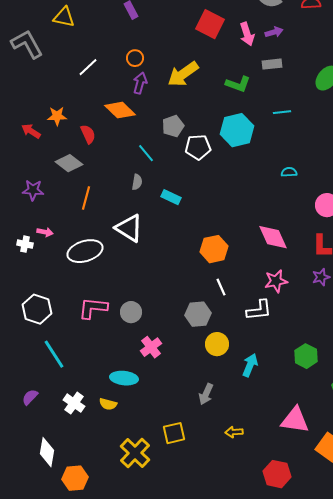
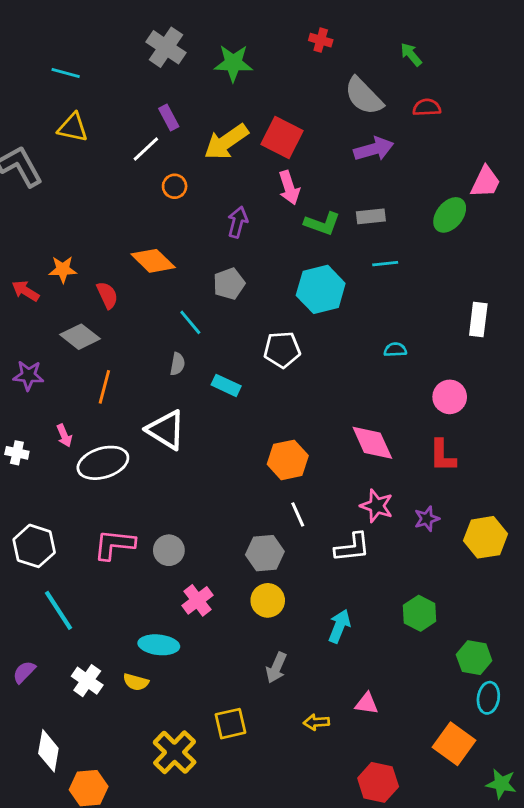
purple arrow: (274, 32) -> (374, 149), size x1.5
pink arrow: (247, 34) -> (289, 188), moved
gray rectangle: (272, 64) -> (371, 216), moved
white line: (88, 67) -> (146, 149), moved
yellow arrow: (183, 74) -> (226, 142), moved
purple arrow: (140, 83) -> (238, 222), moved
white pentagon: (198, 147) -> (282, 350), moved
pink arrow: (45, 232) -> (64, 436), moved, turned 56
purple star: (321, 277) -> (427, 519), moved
pink star: (276, 281) -> (377, 506), turned 30
yellow circle: (217, 344) -> (268, 600), moved
pink triangle: (295, 420) -> (367, 704), moved, size x0.6

